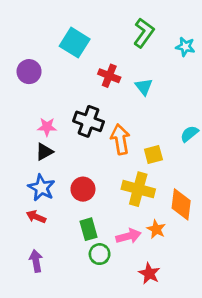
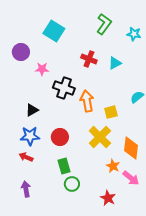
red cross: (109, 76) -> (89, 59), moved
cyan triangle: (144, 87) -> (115, 63), moved, turned 40
pink star: (47, 127) -> (42, 69), moved
blue star: (41, 188) -> (30, 136), turned -30
yellow cross: (138, 189) -> (100, 137), turned 30
pink arrow: (129, 236) -> (131, 178), moved, turned 54

